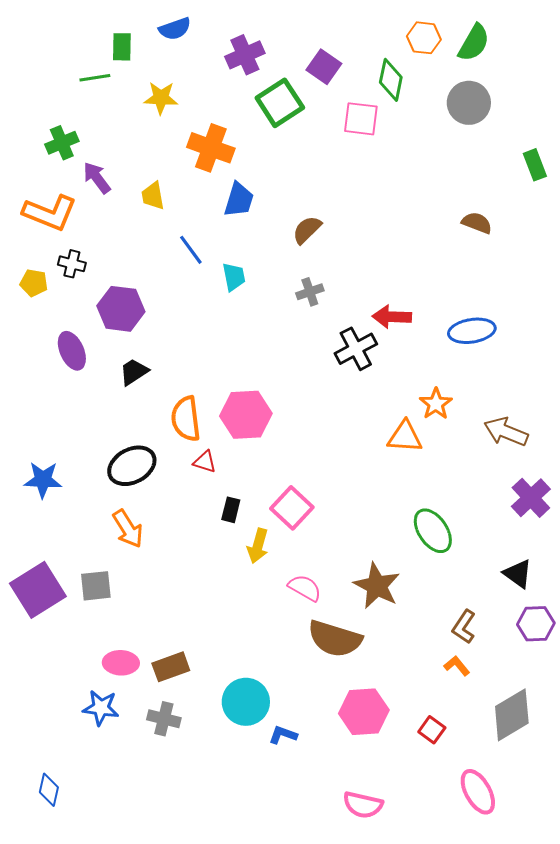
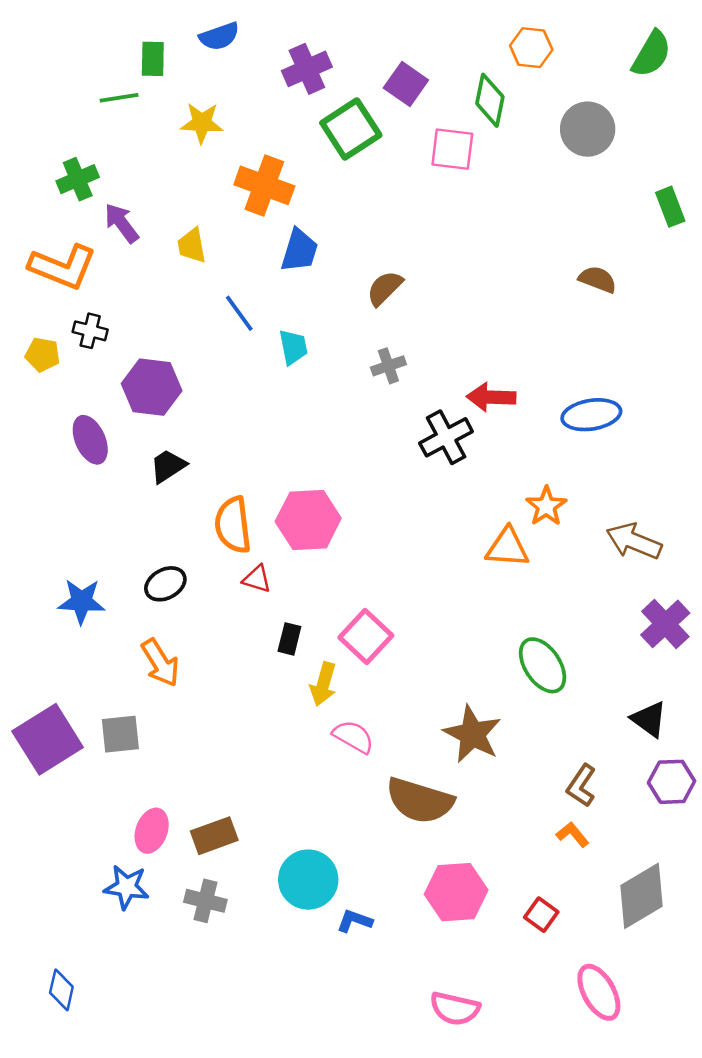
green semicircle: (474, 43) -> (652, 54), moved
black ellipse: (132, 466) -> (165, 584), size x0.7
blue star: (43, 480) -> (81, 601), moved
pink semicircle: (305, 588) -> (353, 737), moved
pink ellipse: (121, 663) -> (152, 831), turned -72

